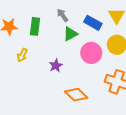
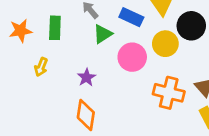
orange diamond: (76, 95) -> (86, 115), moved, turned 60

